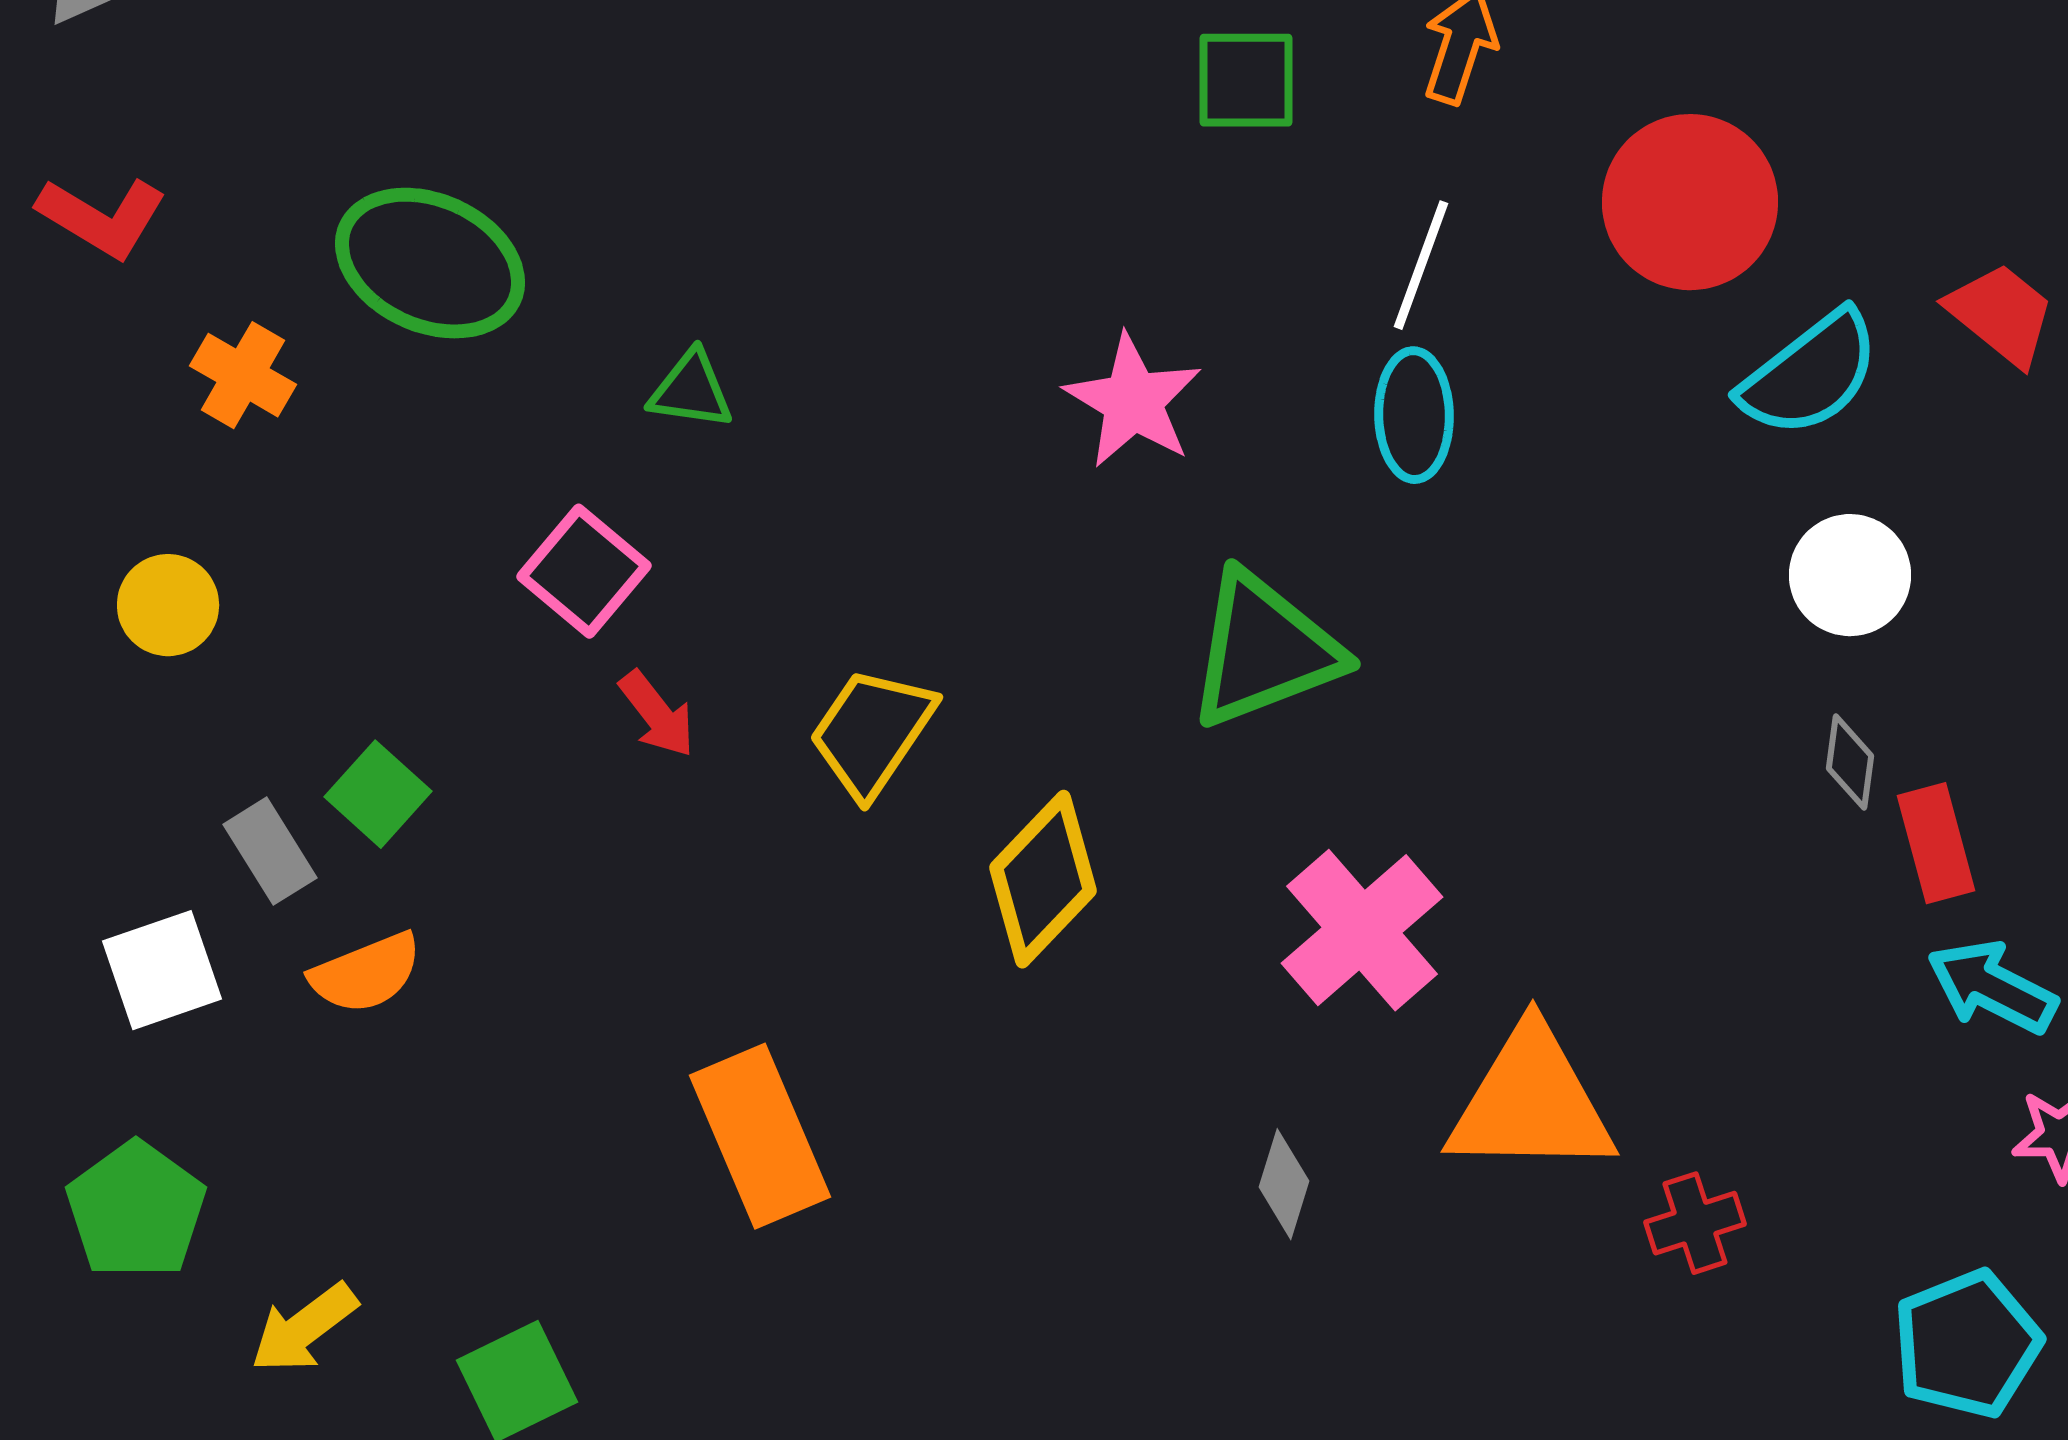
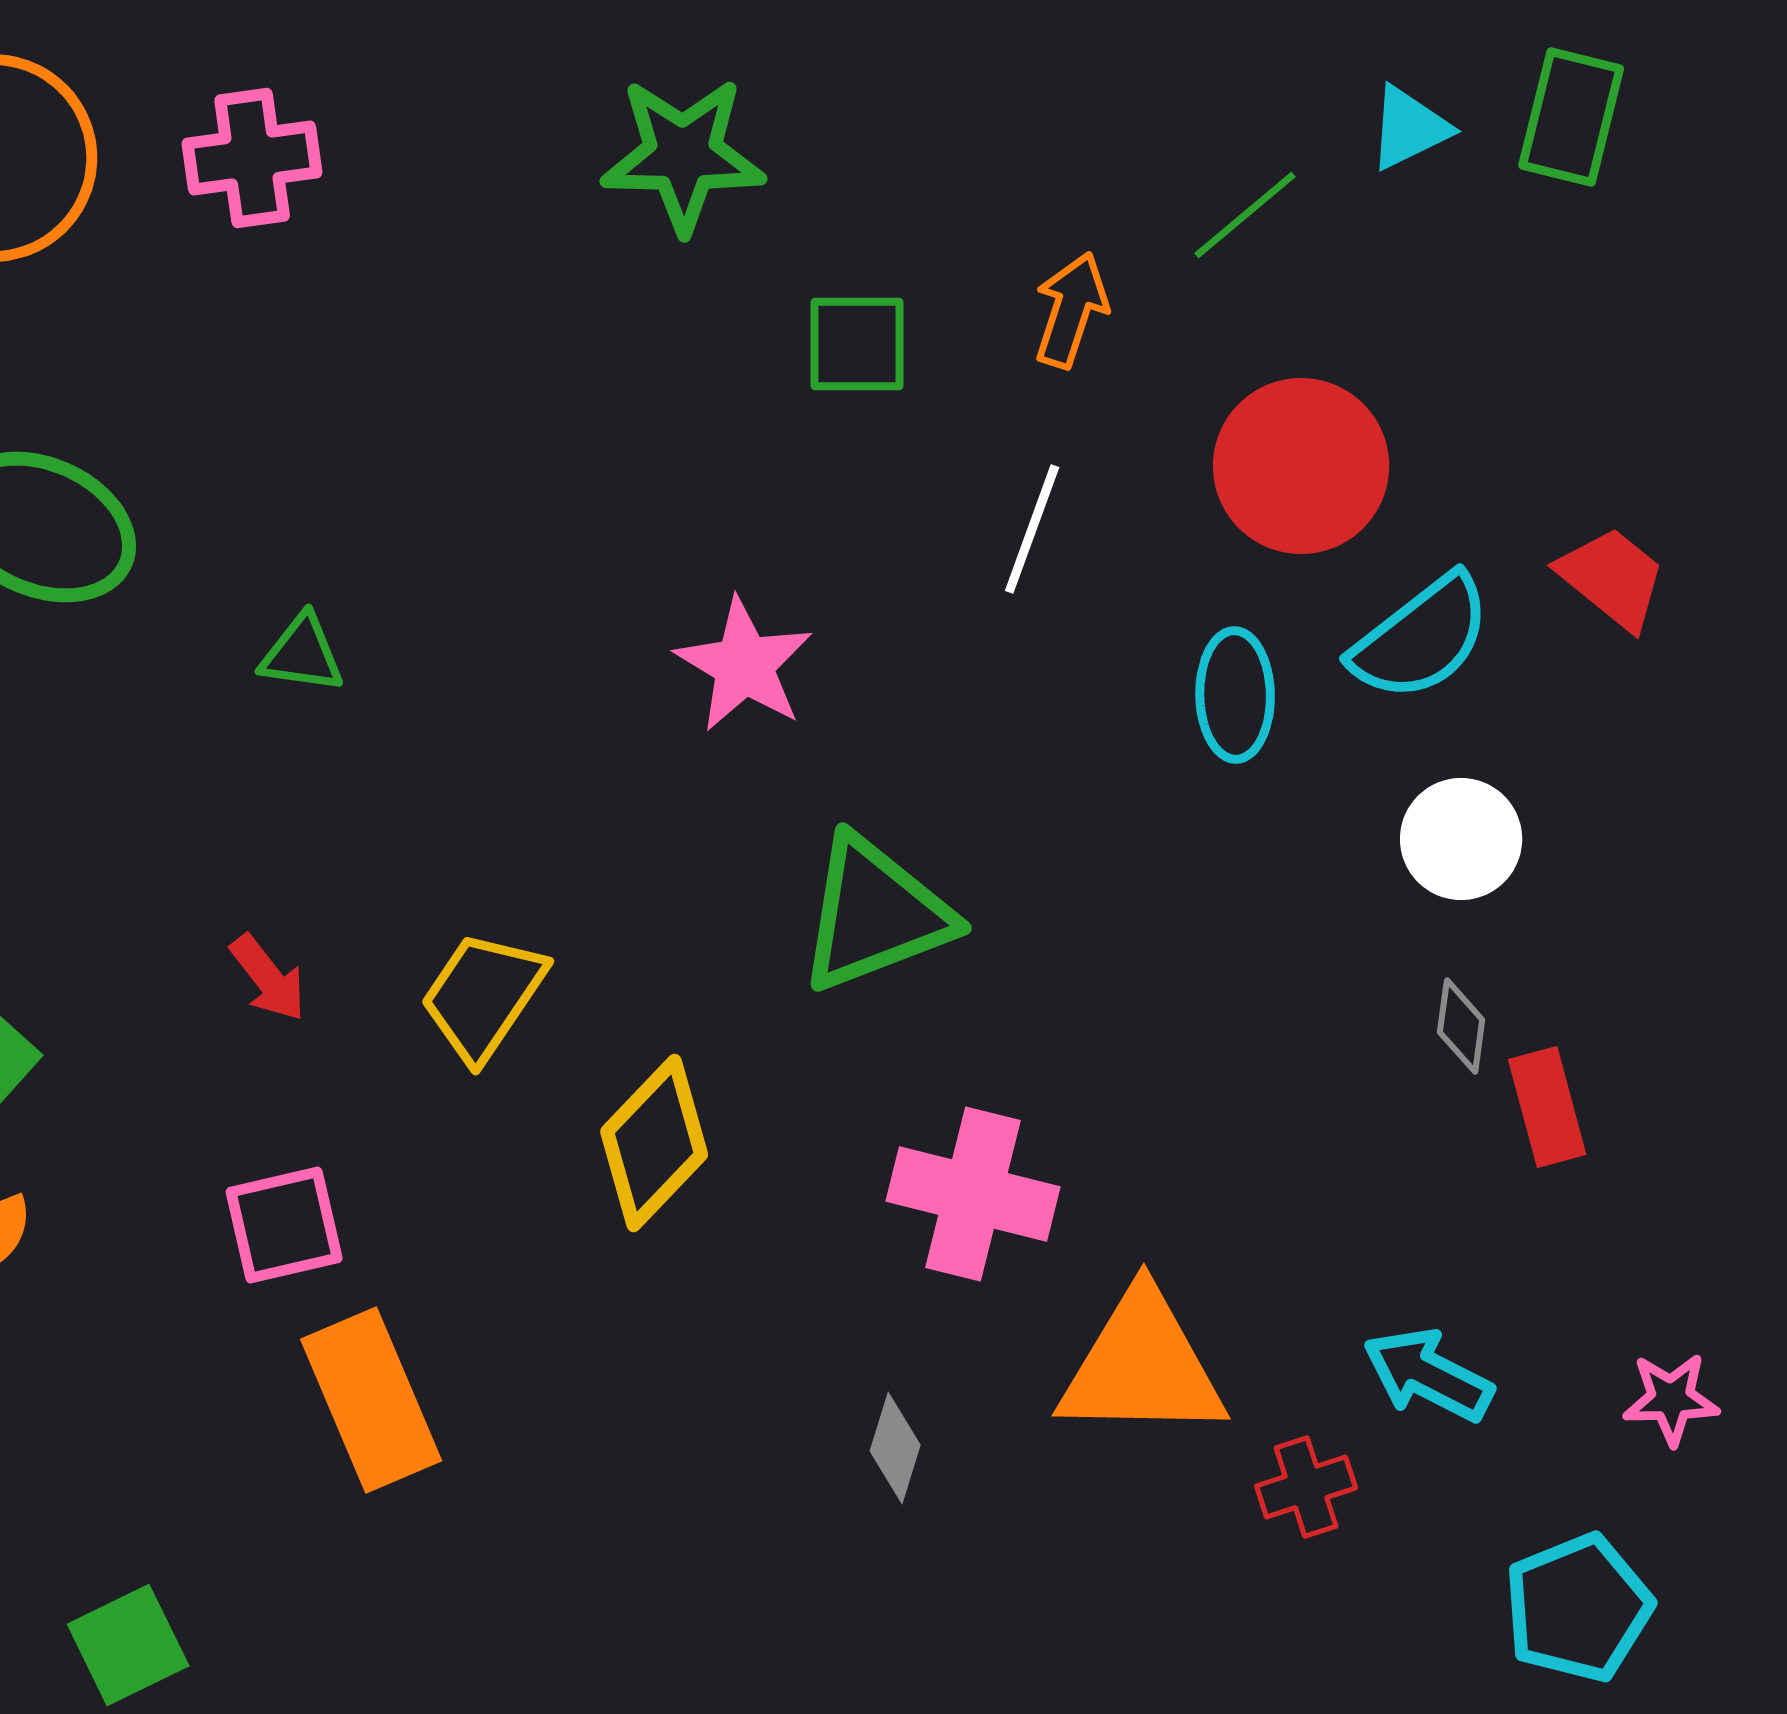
cyan ellipse: (1414, 415) -> (1235, 695), moved
pink square: (584, 571) -> (284, 1225), moved, turned 37
pink cross: (1362, 930) -> (973, 1194), turned -35
cyan arrow: (1992, 987) -> (1428, 1375), moved

